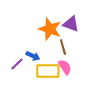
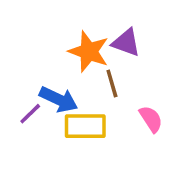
blue arrow: (33, 56) -> (59, 99), size x1.5
pink semicircle: (65, 67) -> (151, 119), moved

